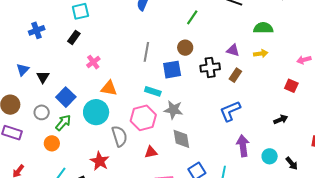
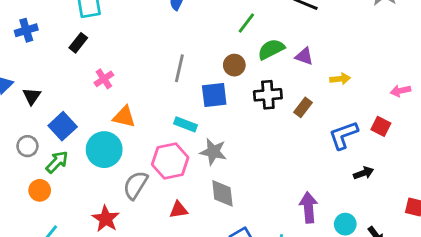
green semicircle: (263, 28) -> (271, 49), moved, turned -30
purple triangle: (233, 50) -> (304, 56), moved
blue L-shape: (230, 111) -> (343, 135), moved
gray semicircle: (119, 136) -> (135, 185), turned -135

